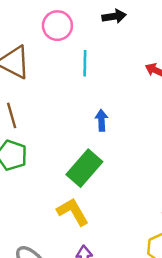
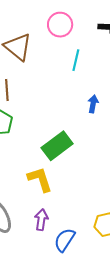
blue arrow: (101, 120) -> (93, 104), moved

